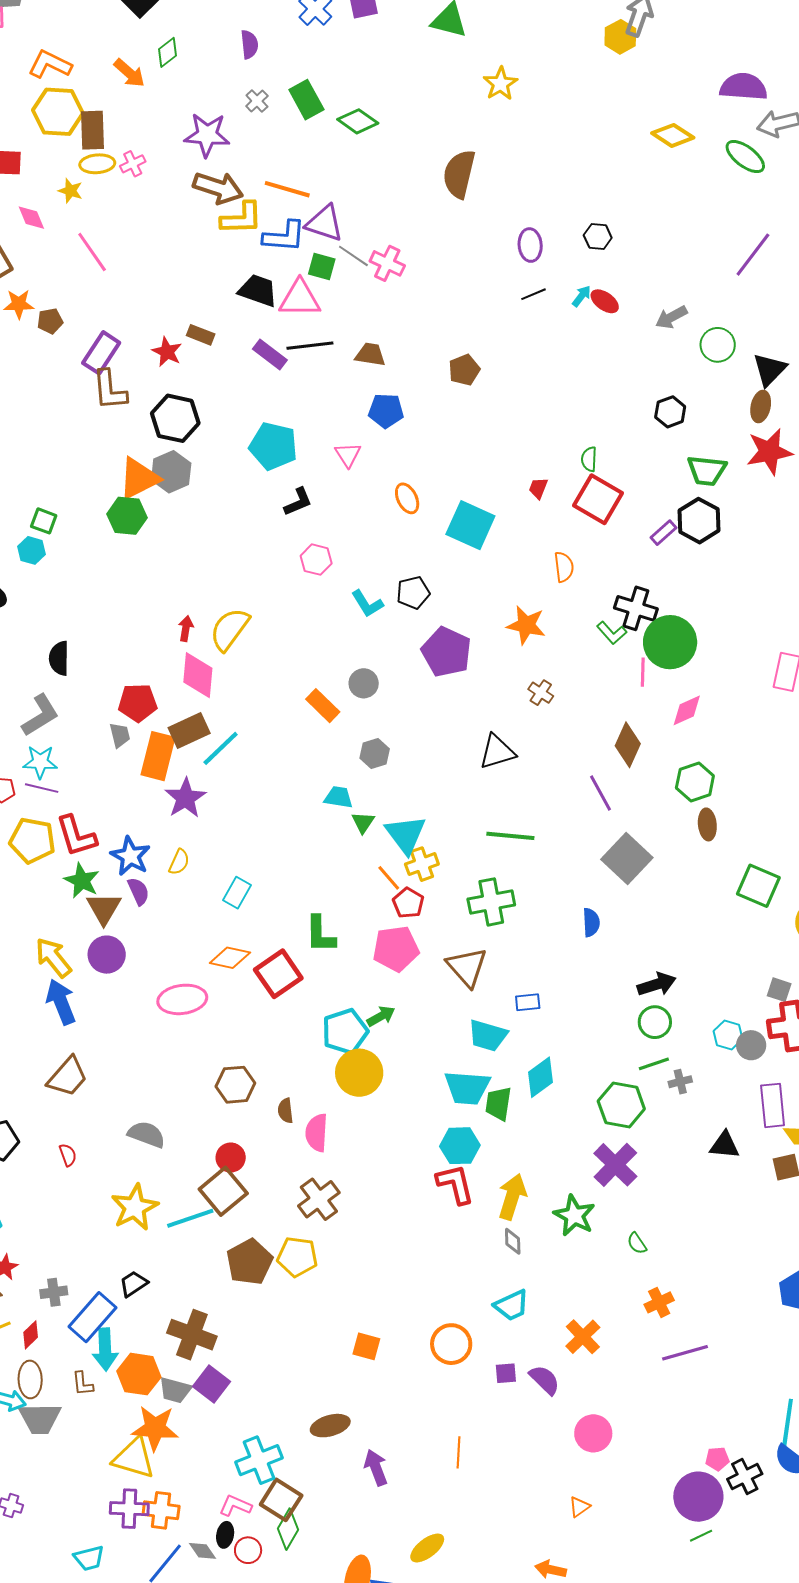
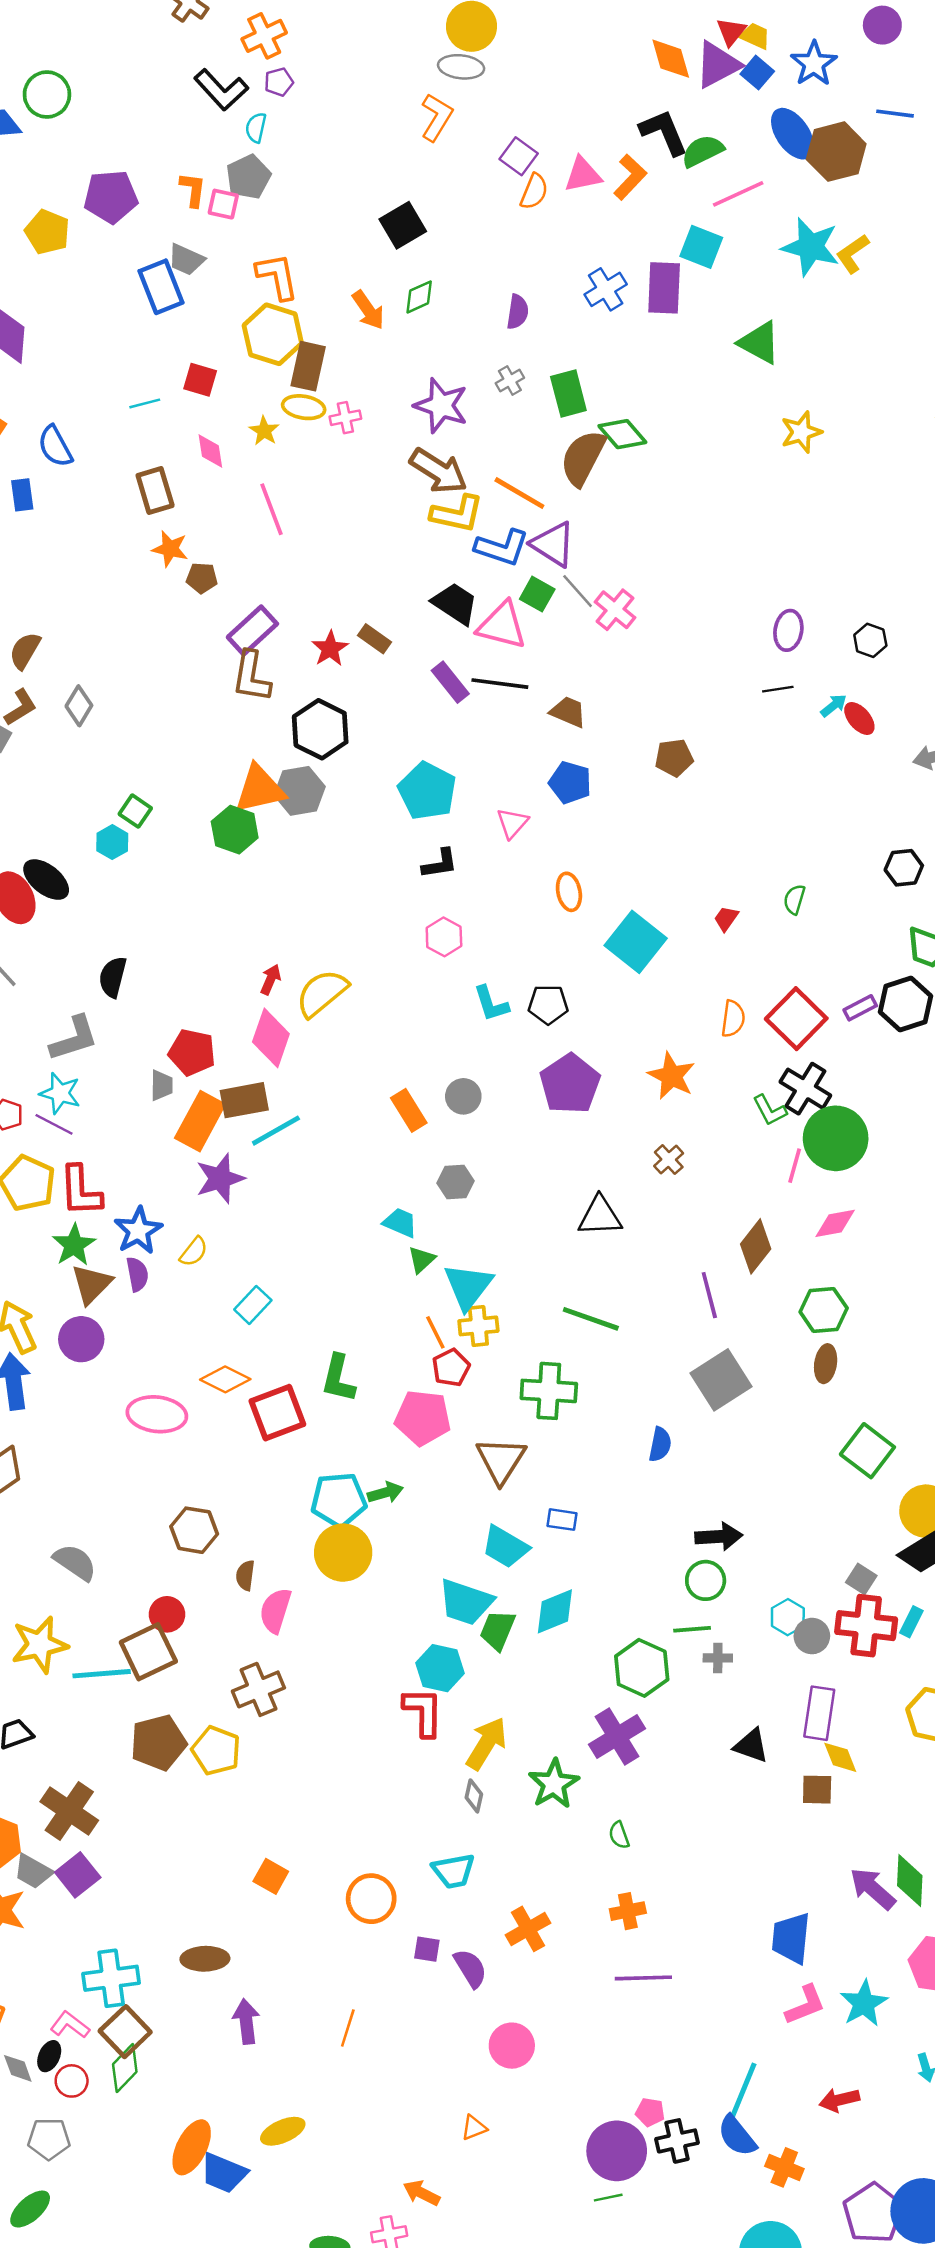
orange L-shape: (50, 64) -> (277, 276), turned 39
brown semicircle: (459, 174) -> (583, 458), moved
red square: (598, 499) -> (796, 1019), moved

